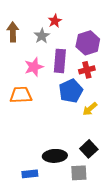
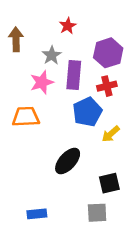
gray star: (42, 36) -> (52, 55), moved
black square: (89, 149) -> (109, 183), turned 30
black ellipse: (55, 156) -> (68, 161), moved, turned -45

